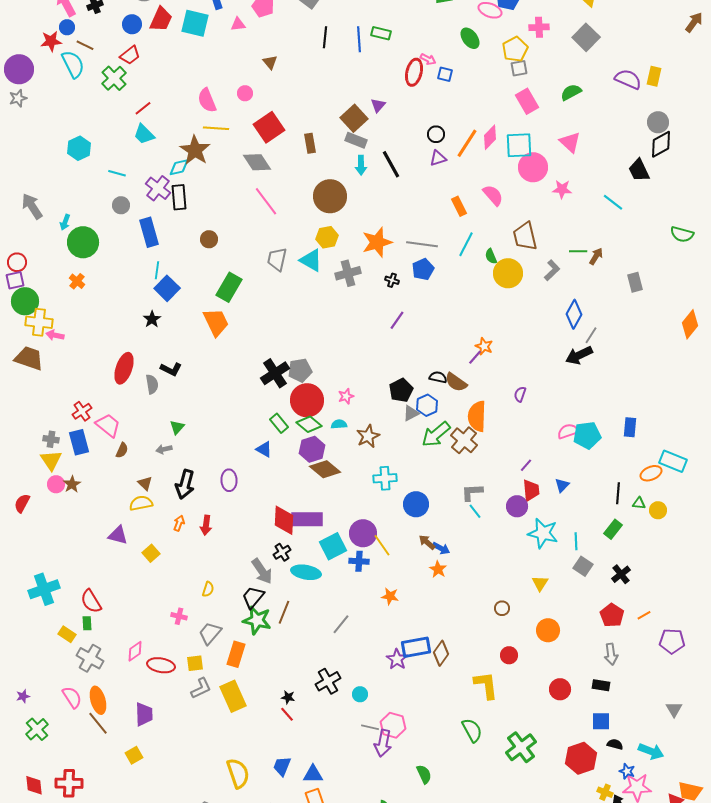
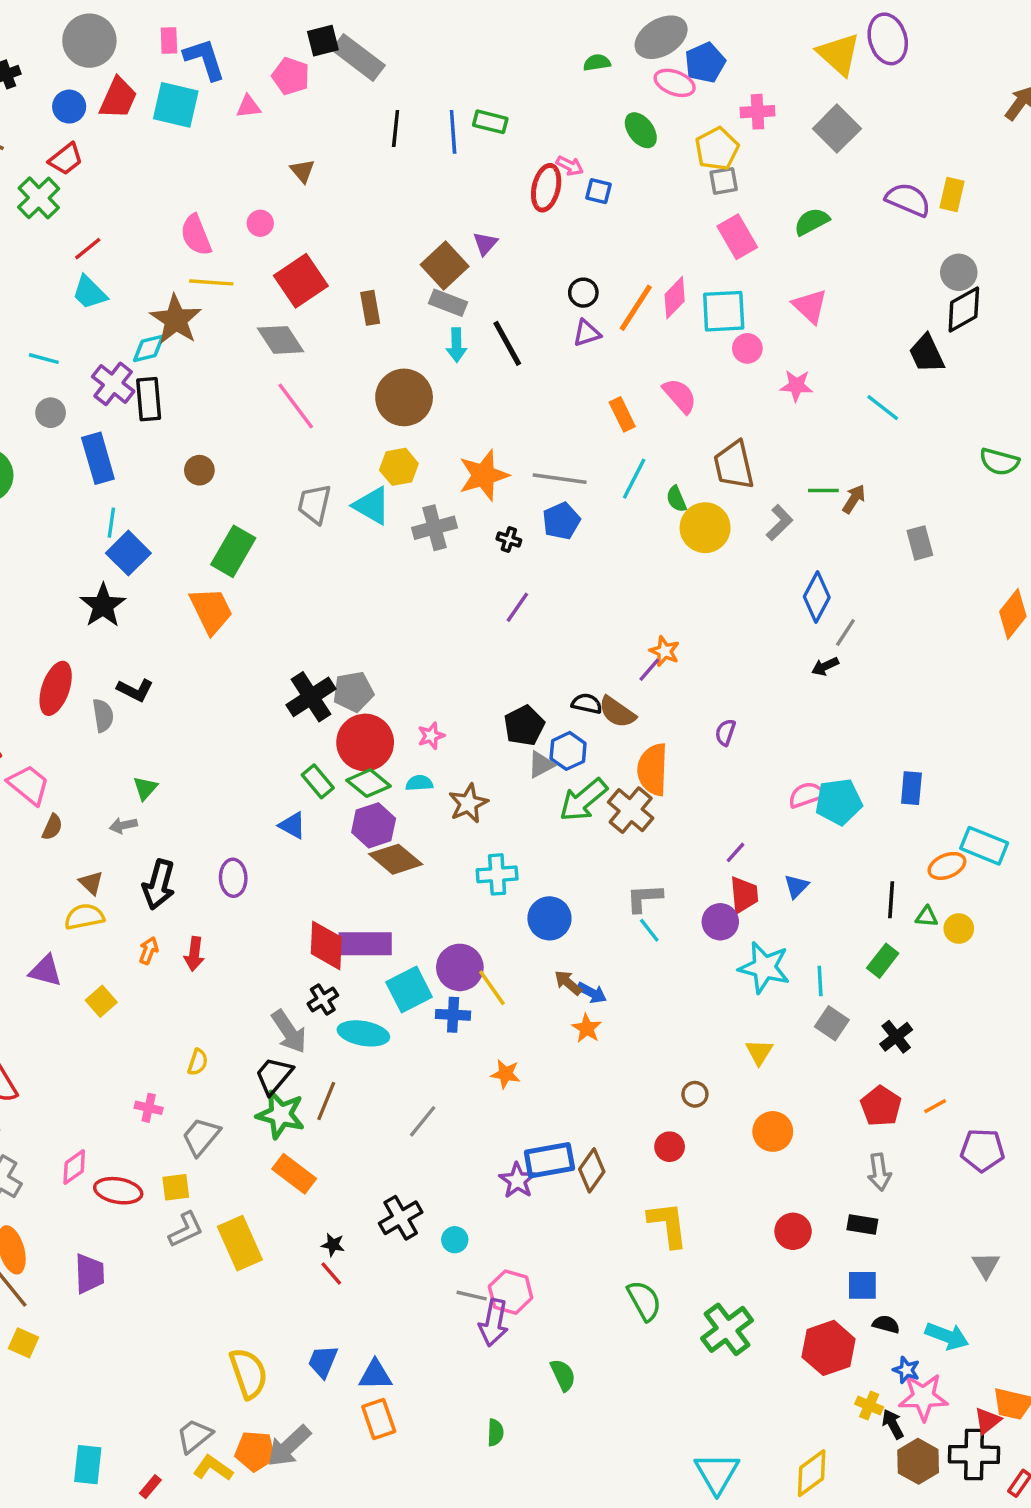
pink circle: (533, 167) -> (747, 348), size x0.6
black star: (152, 319) -> (103, 605), size x1.5
black arrow: (579, 355) -> (825, 666), size x0.6
orange rectangle: (236, 654) -> (294, 1174), moved, turned -70
red circle: (509, 655) -> (670, 1147), moved
yellow square: (134, 755) -> (23, 1343), moved, turned -36

